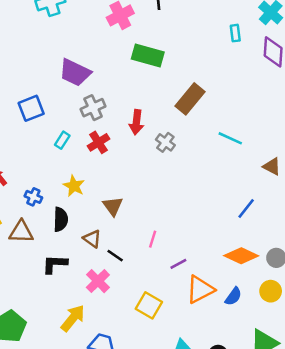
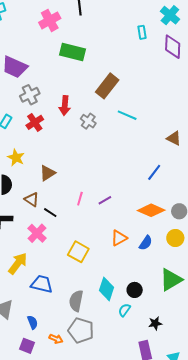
cyan line: (230, 138) -> (127, 115), moved
brown triangle: (113, 206) -> (47, 173), turned 36
purple line: (178, 264) -> (105, 200), moved
orange triangle: (200, 289) -> (119, 238), size x0.7

